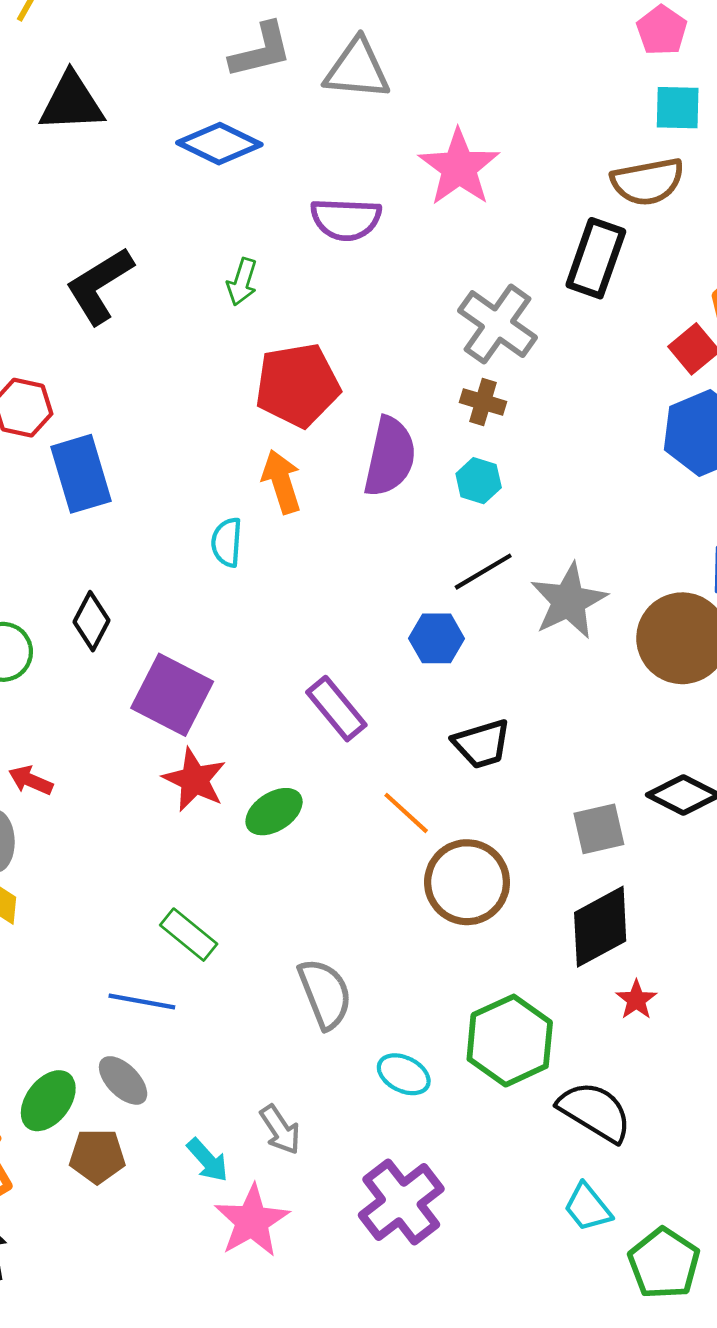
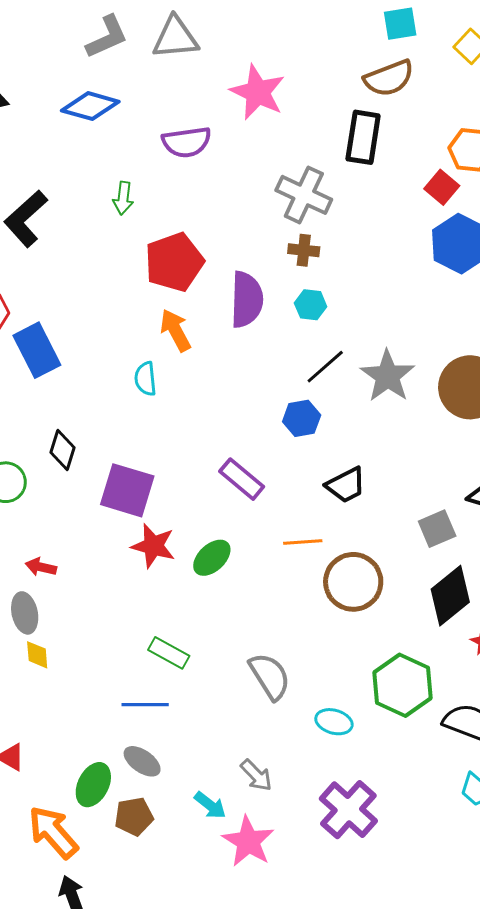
orange line: (406, 813) -> (303, 542), turned -36

